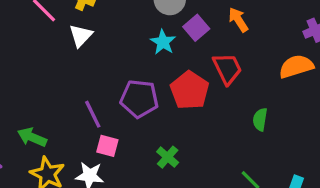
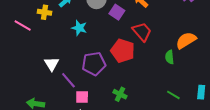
white triangle: (81, 36) -> (52, 64), moved
cyan star: (163, 42) -> (79, 28), moved
orange semicircle: (296, 66) -> (186, 40), moved

